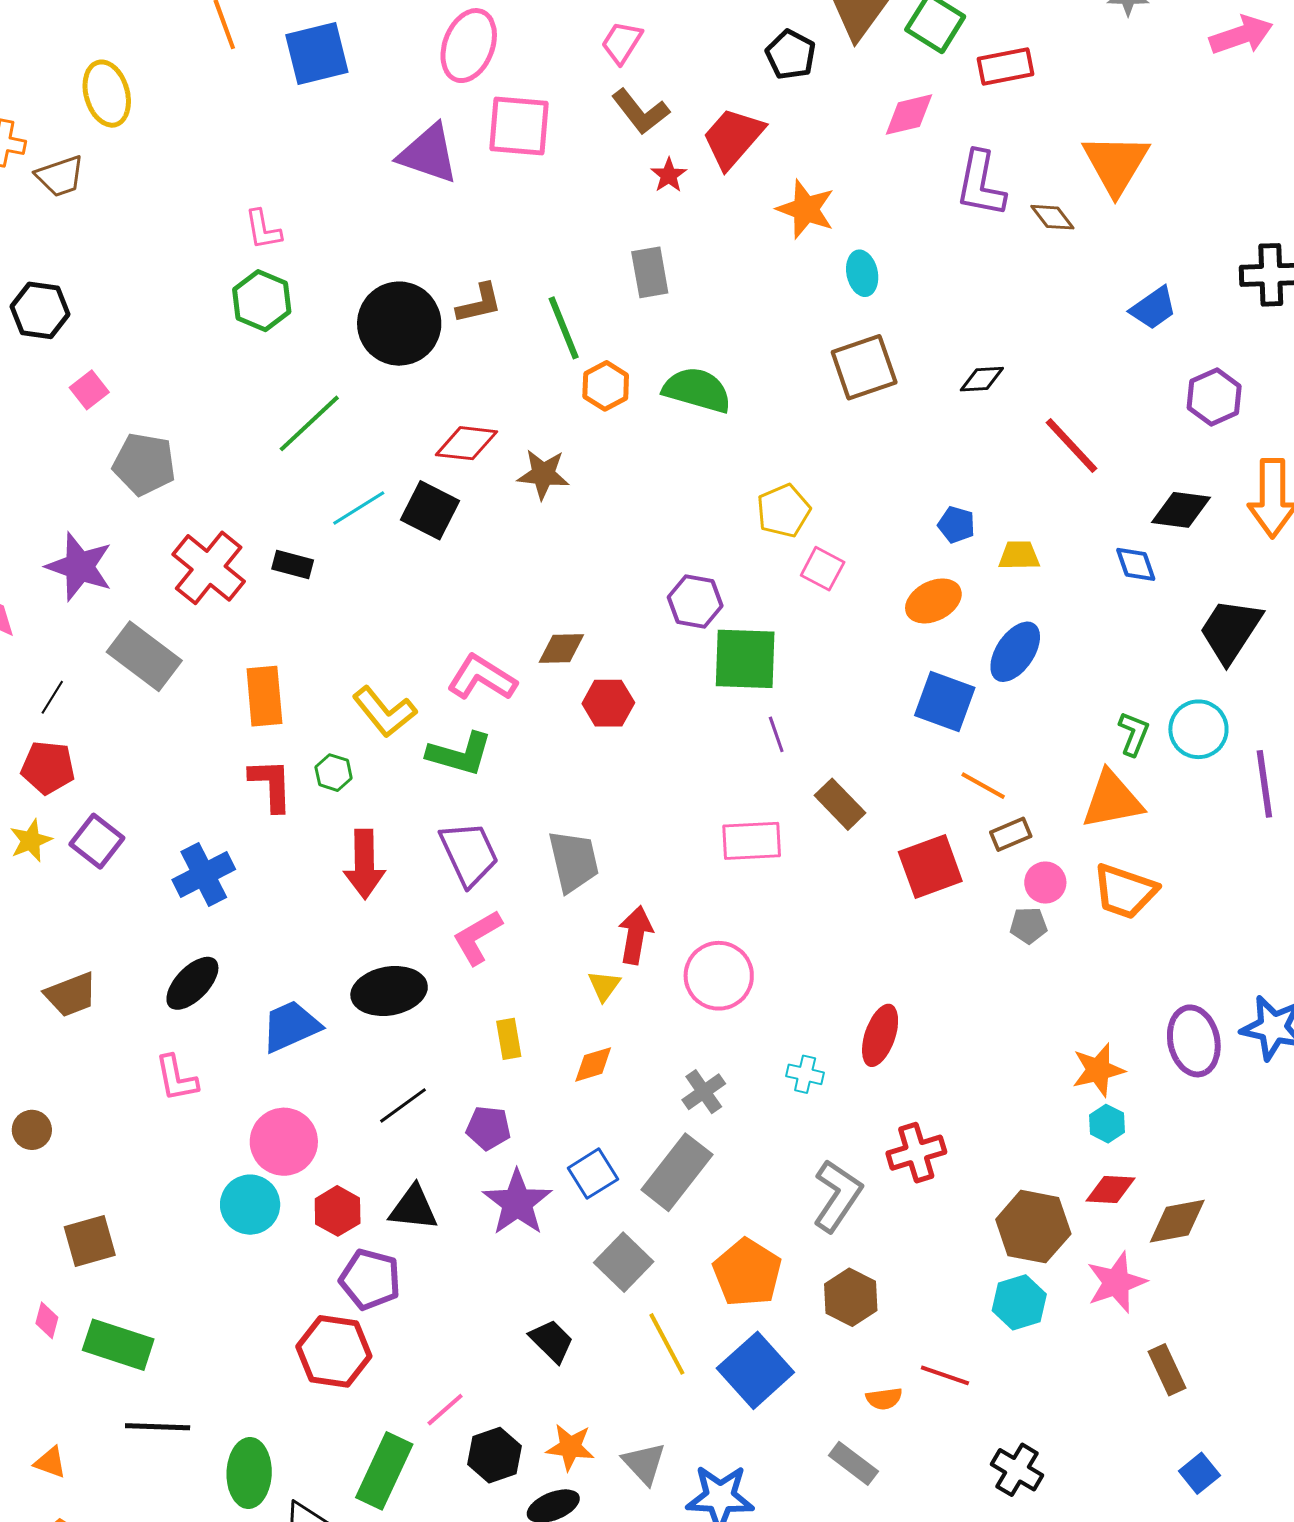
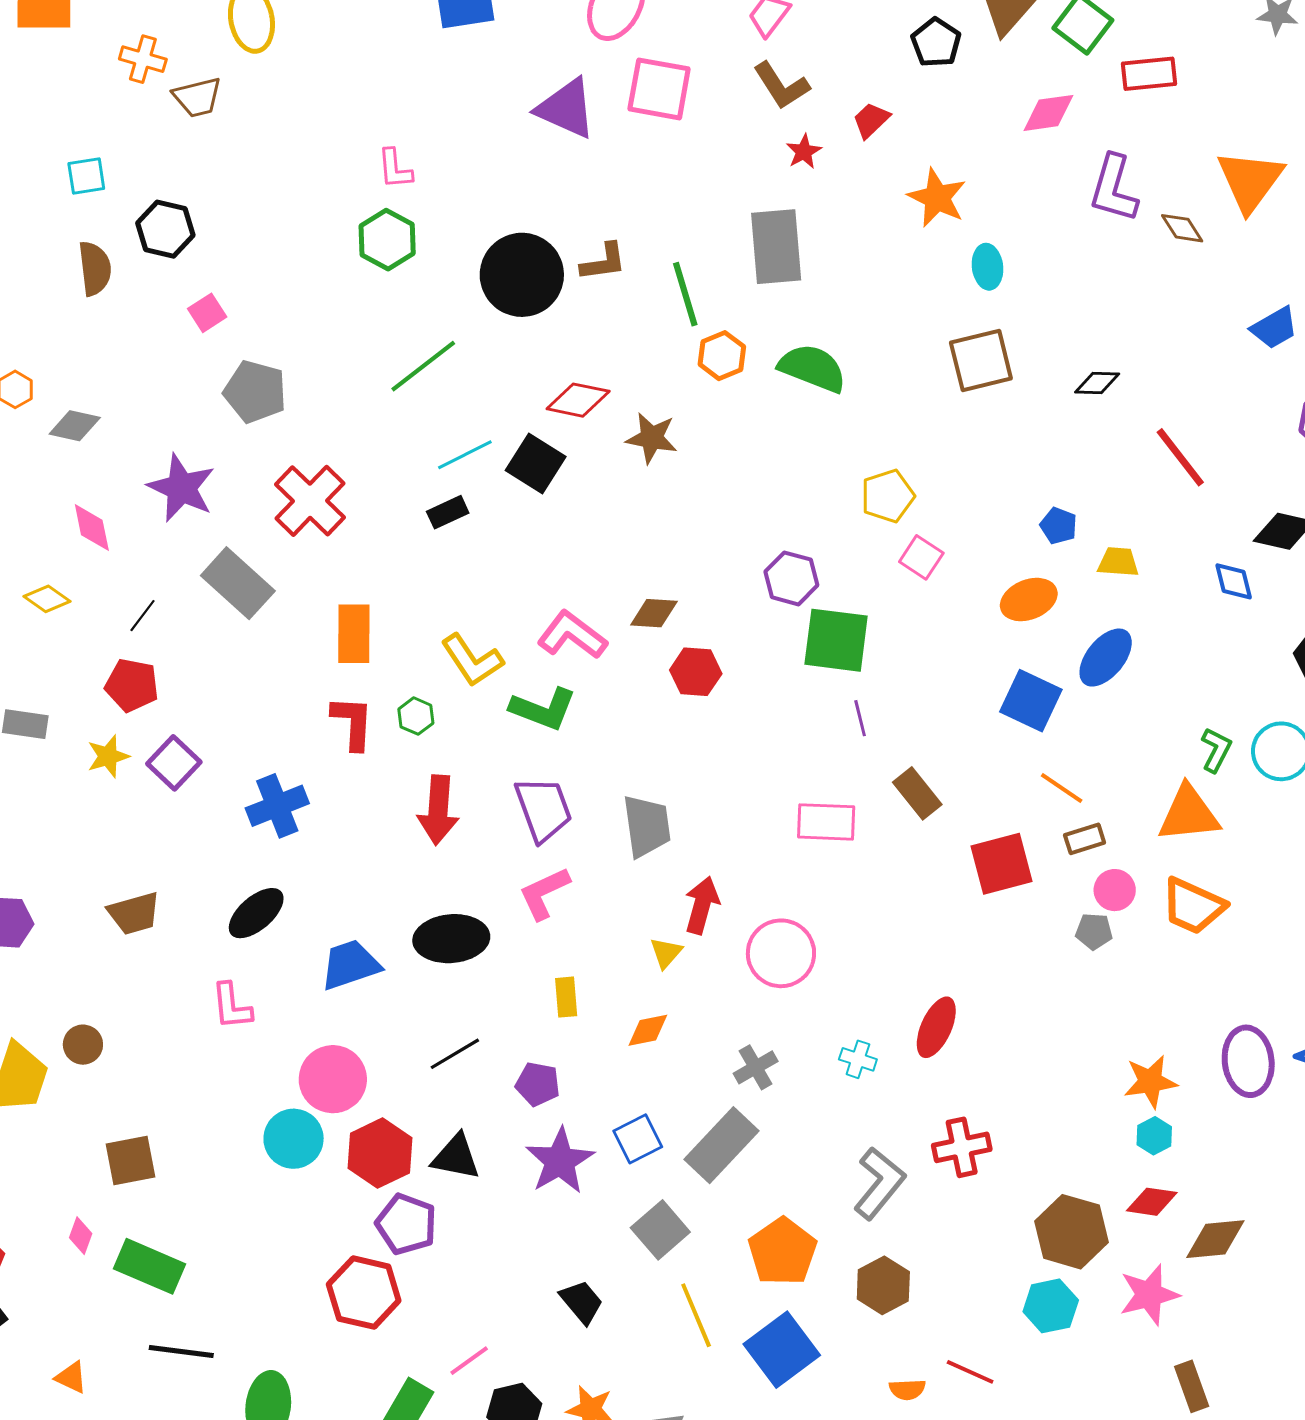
red trapezoid: (733, 138) -> (871, 120), size x0.6
gray rectangle: (650, 272) -> (776, 247), size x1.5
black rectangle: (293, 564) -> (448, 512), moved, turned -45
red hexagon: (338, 1211) -> (380, 1153), size x1.4

